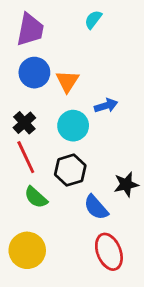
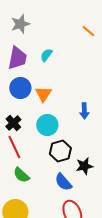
cyan semicircle: (93, 20) -> (46, 55), moved
blue arrow: (106, 106) -> (84, 111), moved, turned 105
black hexagon: (70, 170) -> (60, 151), moved

